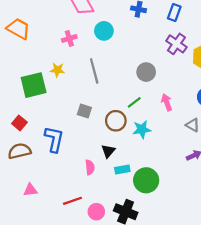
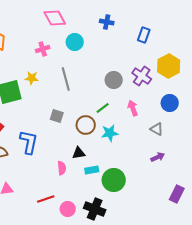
blue rectangle: (174, 13) -> (144, 35), moved
purple cross: (176, 44) -> (142, 76), moved
black triangle: (108, 151) -> (79, 153), turned 40

